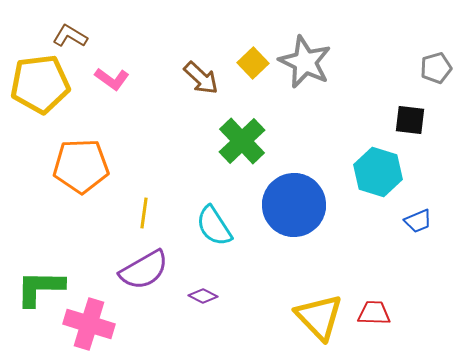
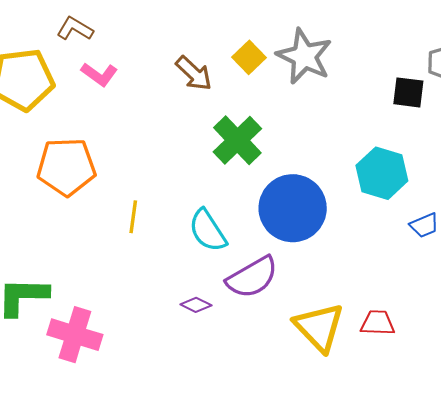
brown L-shape: (70, 36) -> (75, 29), moved
black square: (410, 120) -> (408, 92), moved
purple semicircle: (144, 270) -> (252, 277), moved

